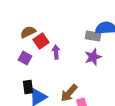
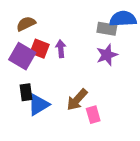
red square: (41, 41) -> (40, 49), moved, turned -35
purple square: (25, 58) -> (22, 56), size x1.5

